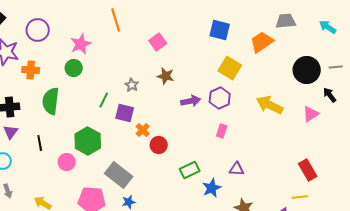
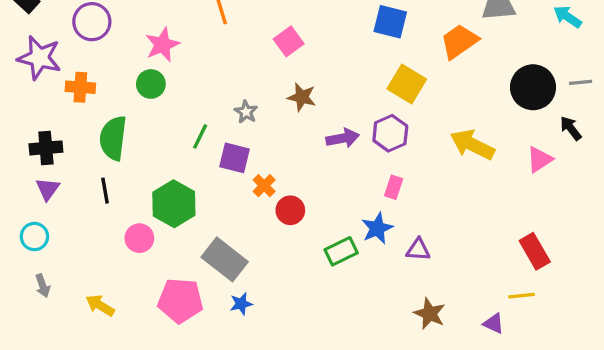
black line: (40, 143) -> (105, 191), moved
blue star: (212, 188) -> (377, 228), moved

